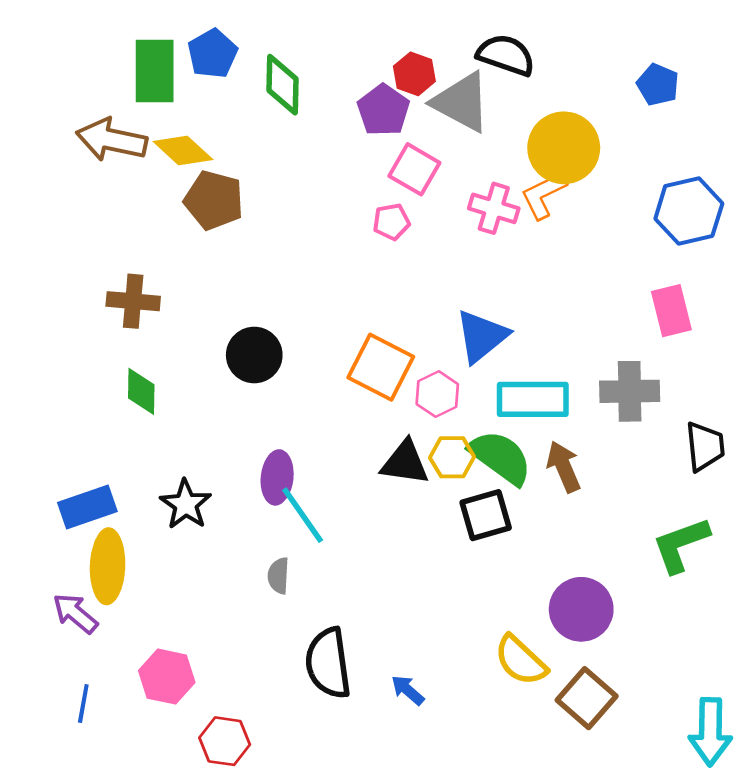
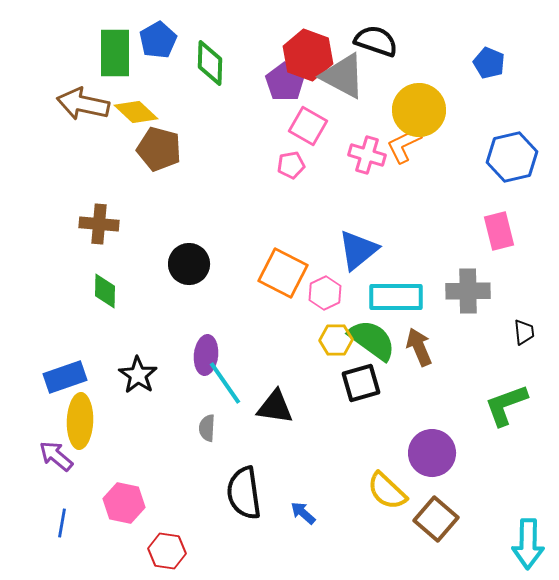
red hexagon: (414, 74) -> (308, 55), size x1.6
black trapezoid: (705, 447) -> (524, 332), size x0.7
black triangle: (405, 463) -> (275, 407), moved

